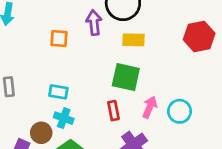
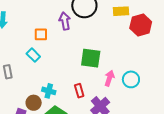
yellow rectangle: (133, 40) -> (121, 11), moved
cyan rectangle: (58, 92) -> (33, 55), moved, turned 40
red rectangle: (113, 111) -> (79, 91), moved

